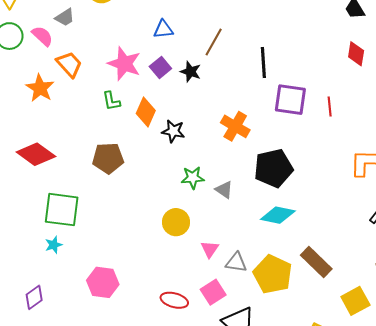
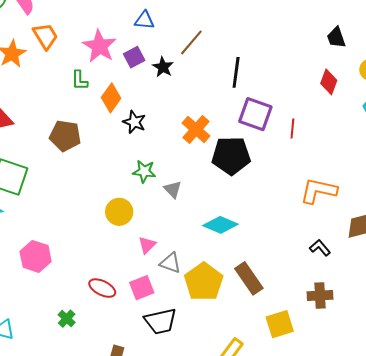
black pentagon: (273, 168) -> (231, 156), moved

